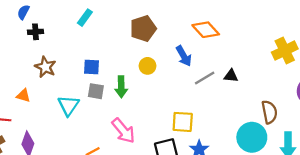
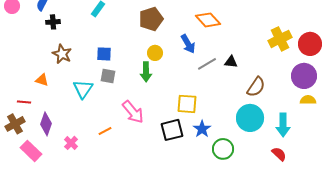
green arrow: (121, 87) -> (146, 72), moved
brown semicircle: (269, 112) -> (256, 87), moved, turned 45

